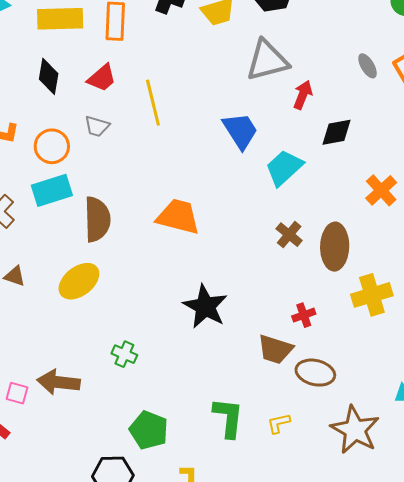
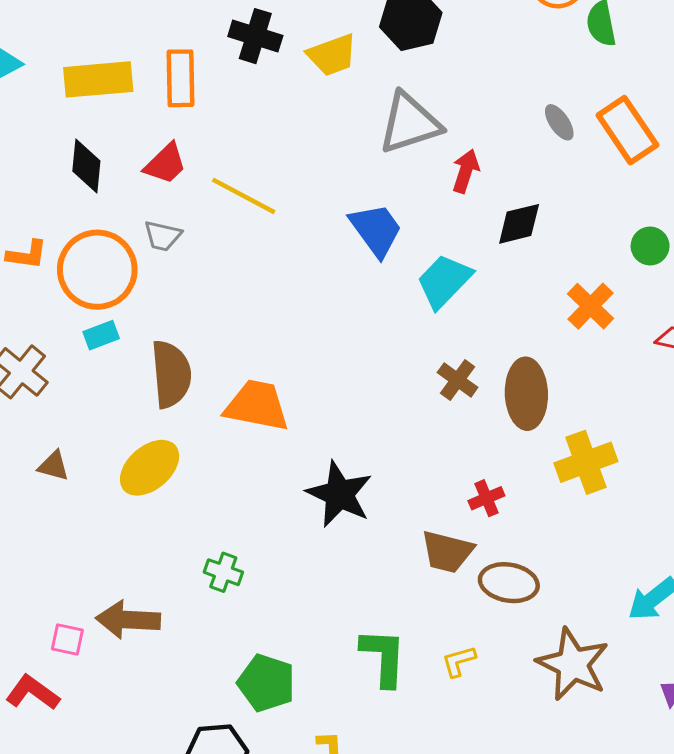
yellow line: (153, 103) -> (244, 196), turned -45
orange circle: (52, 146) -> (97, 270), size x1.5
cyan rectangle: (52, 190) -> (101, 335), size x0.6
orange trapezoid: (178, 217) -> (257, 406), moved

